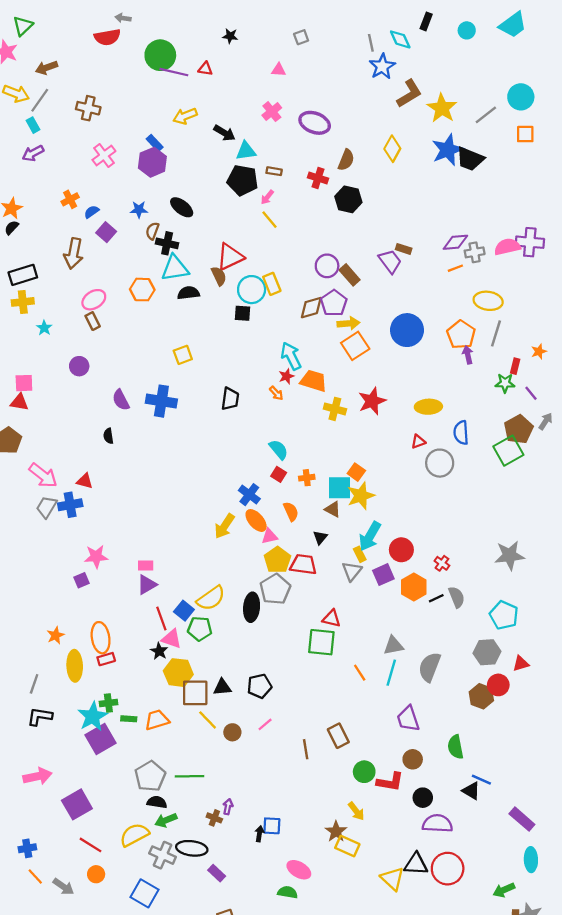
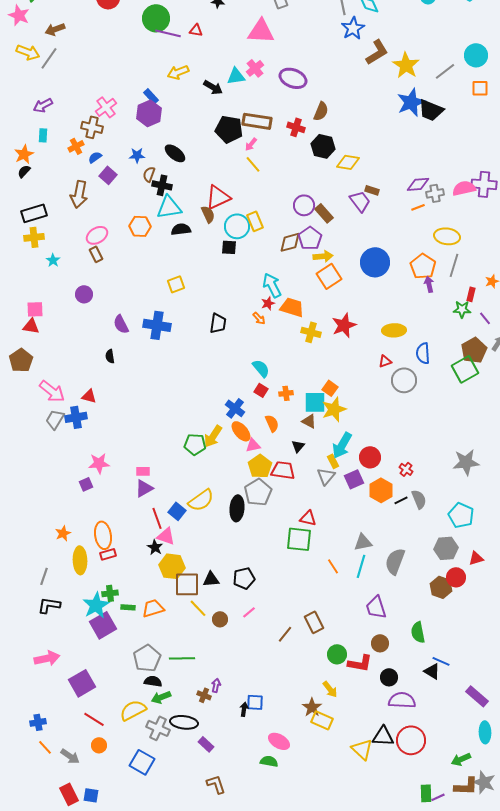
pink triangle: (279, 70) -> (261, 31), size x2.0
brown cross: (88, 108) -> (92, 127), moved
cyan rectangle: (33, 125) -> (43, 135), moved, turned 32
yellow diamond: (392, 149) -> (348, 162), moved, turned 70
cyan triangle: (246, 151) -> (236, 76), moved
brown rectangle: (274, 171) -> (257, 121), size x2.0
green pentagon: (200, 629) -> (195, 444), moved
brown line: (306, 749) -> (285, 634), turned 48

